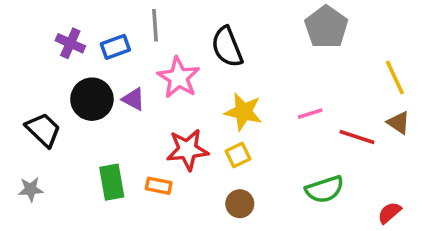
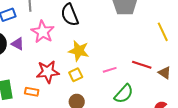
pink line: (310, 114) -> (110, 70), moved
brown triangle: (398, 123) -> (165, 73), moved
green semicircle: (325, 189) -> (124, 94), turned -30

